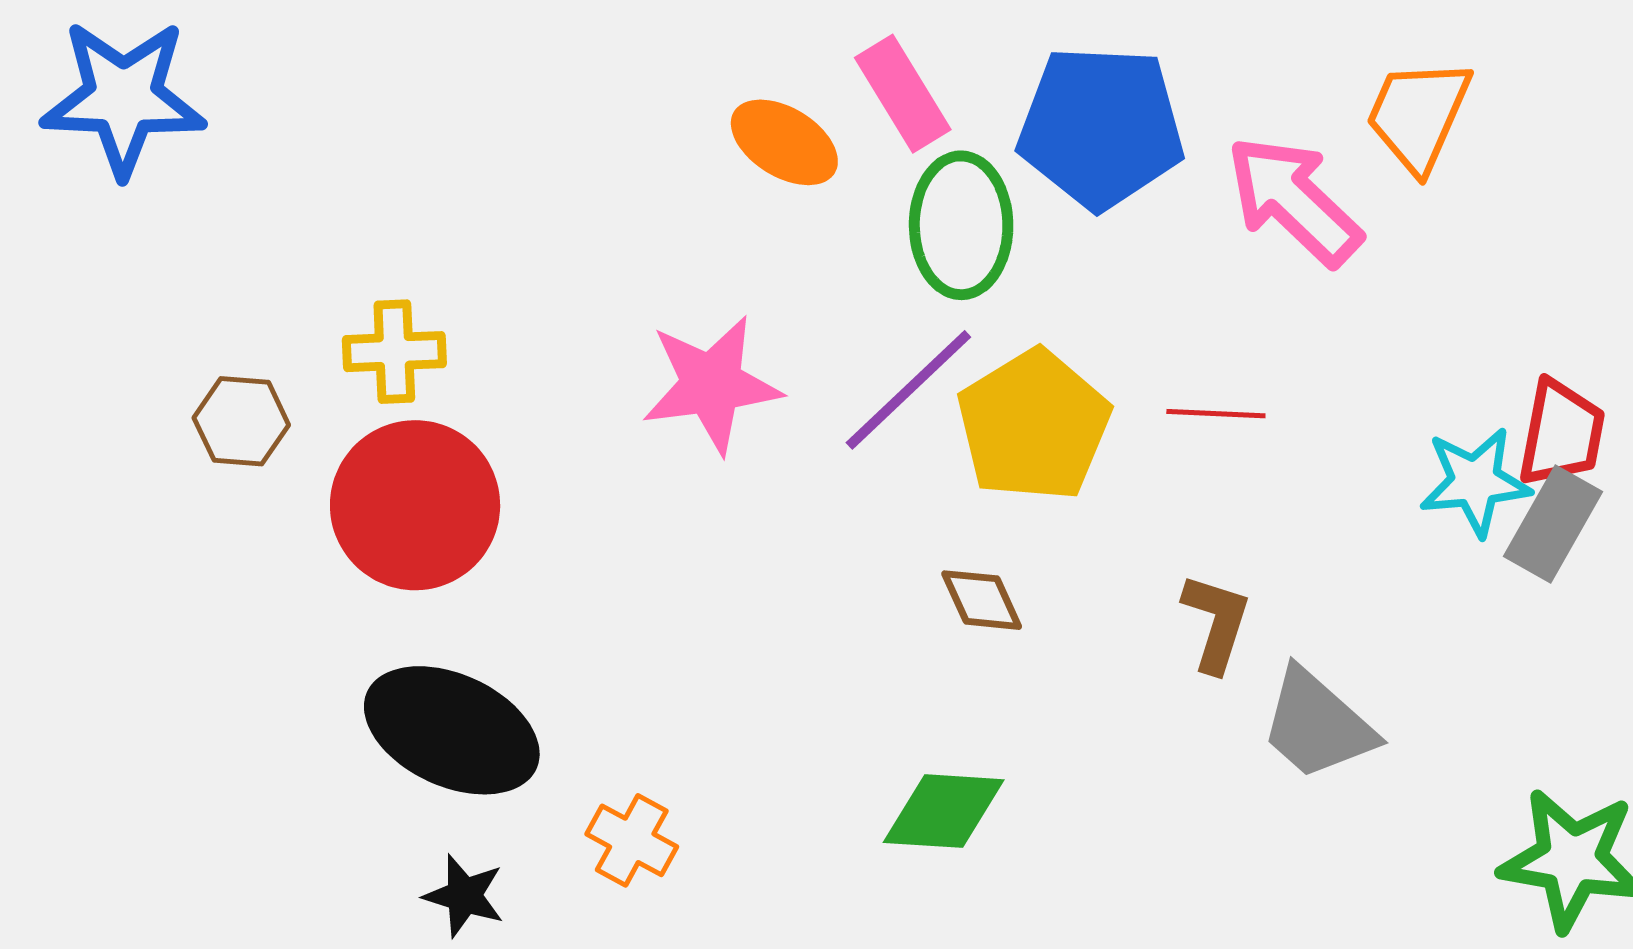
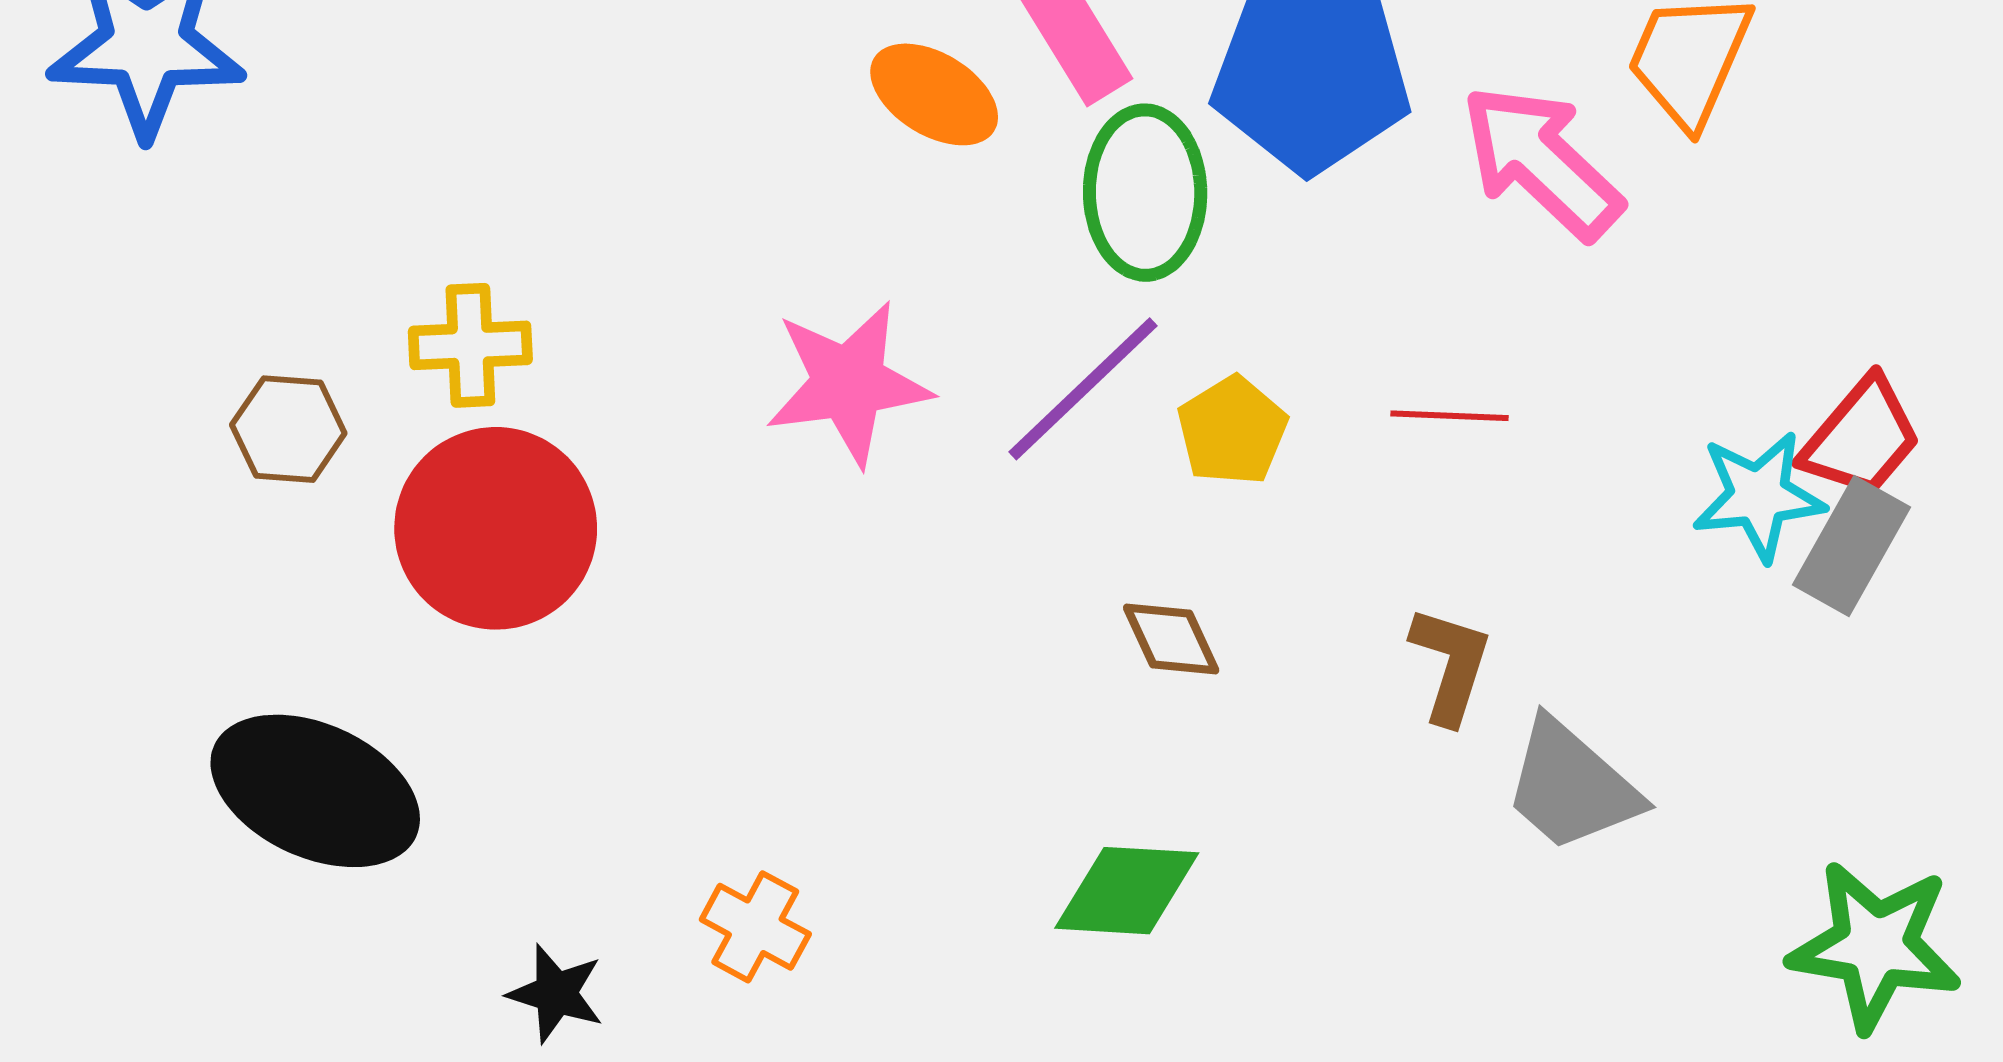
yellow pentagon: (1034, 425) -> (1232, 431), size x0.6
red trapezoid: (1562, 433) -> (1861, 438), turned 30
black ellipse: (452, 730) -> (315, 791), moved

